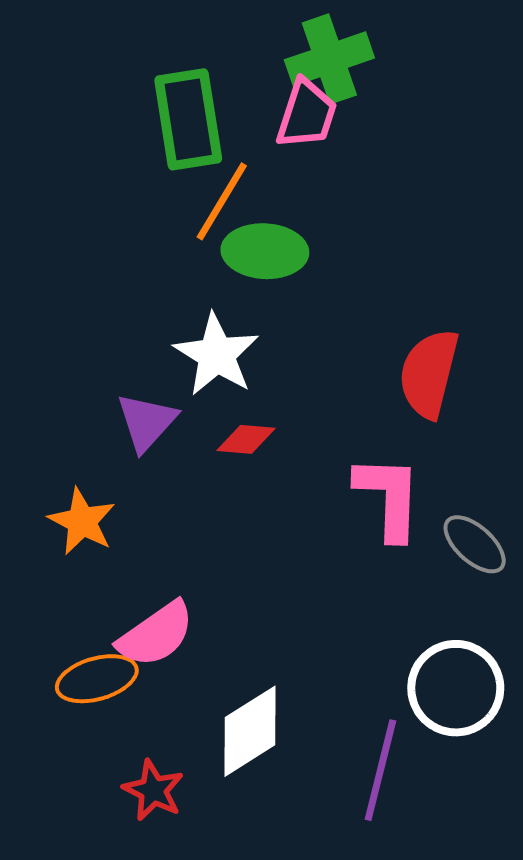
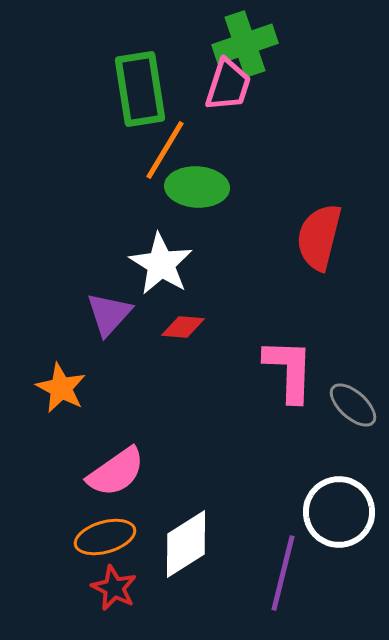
red semicircle: (429, 374) -> (319, 237), moved
orange ellipse: (97, 679) -> (105, 537), moved

